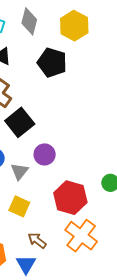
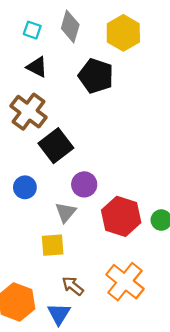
gray triangle: (19, 171) -> (66, 212), moved
red hexagon: (70, 198) -> (121, 216), moved
yellow square: (19, 206) -> (53, 245), turned -30

